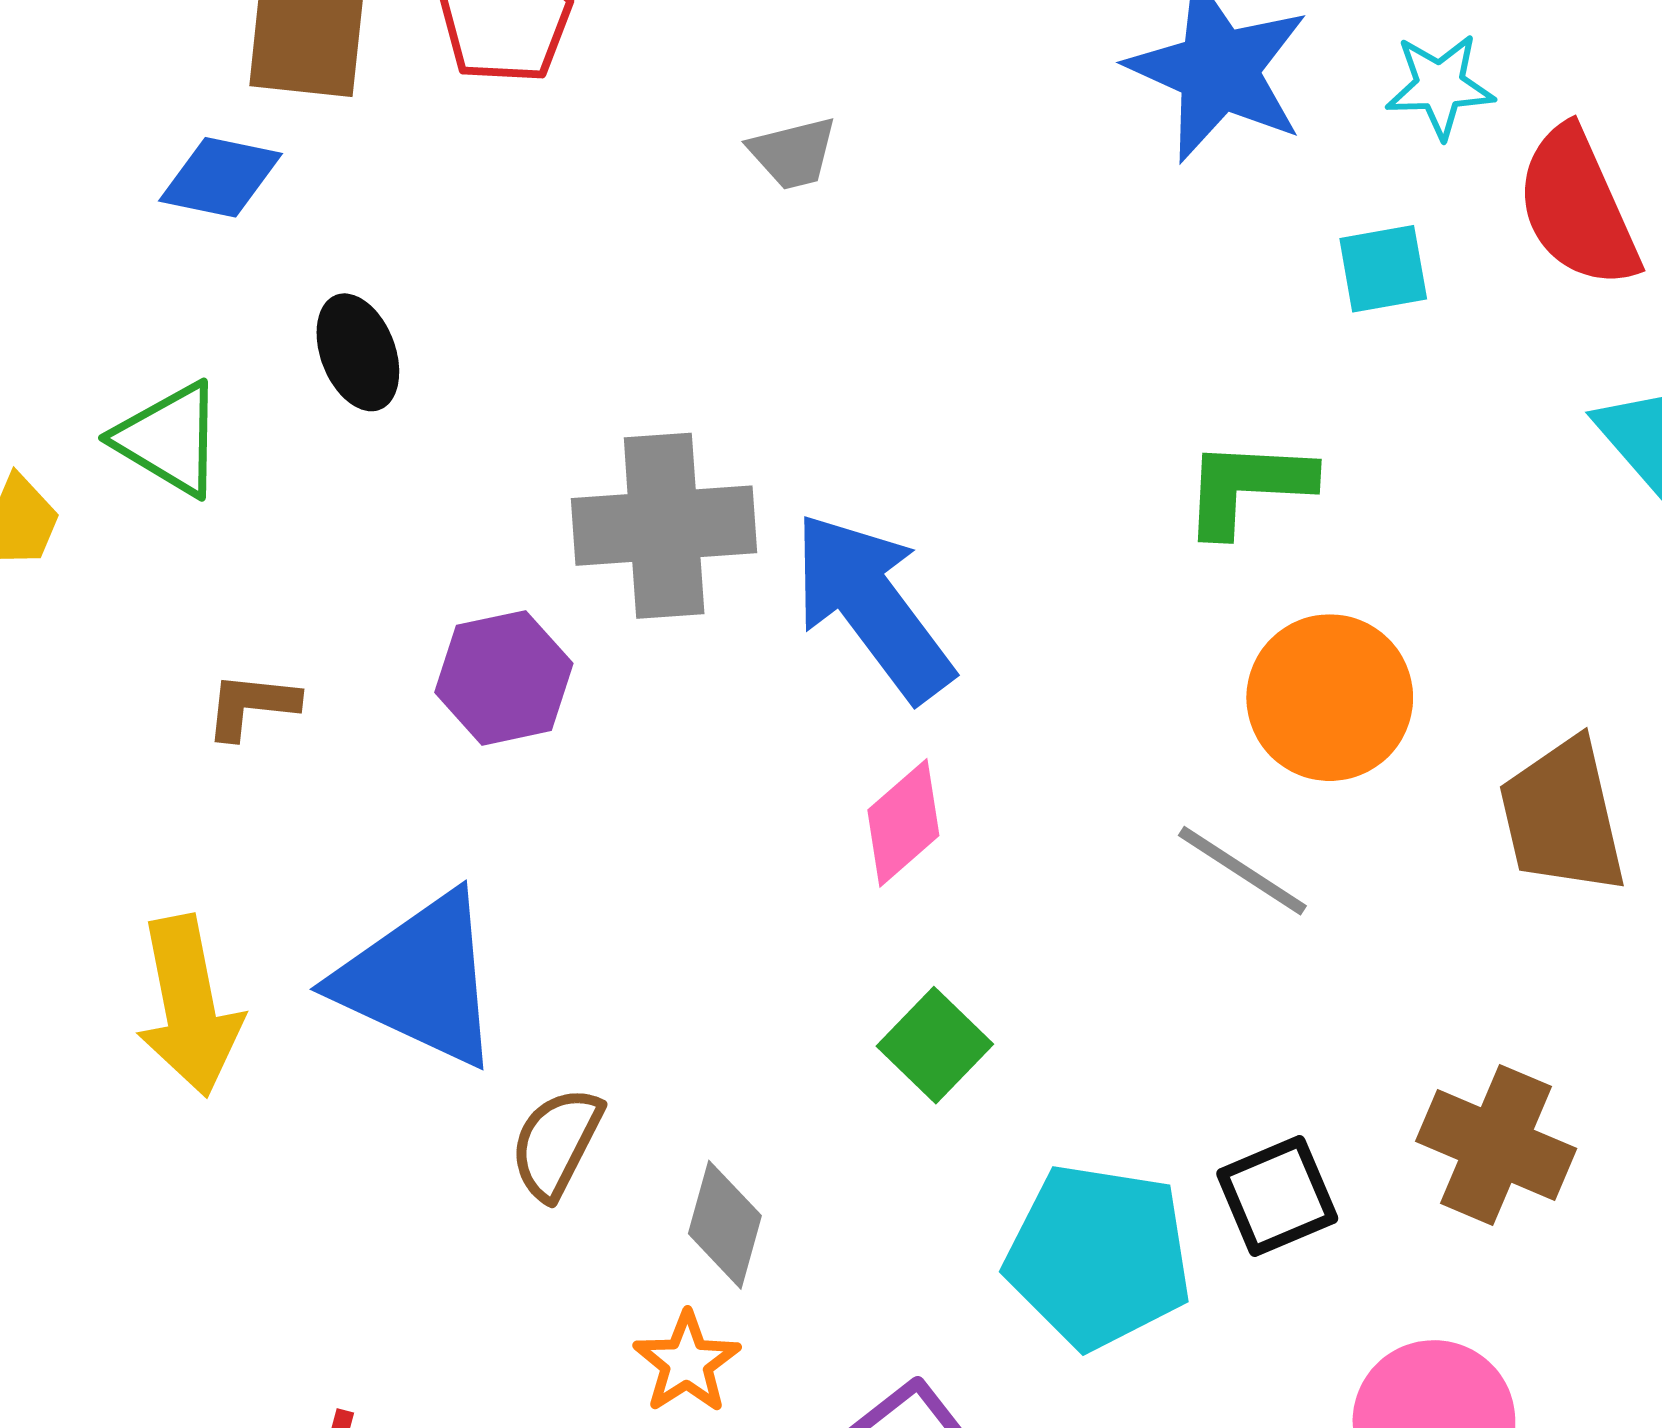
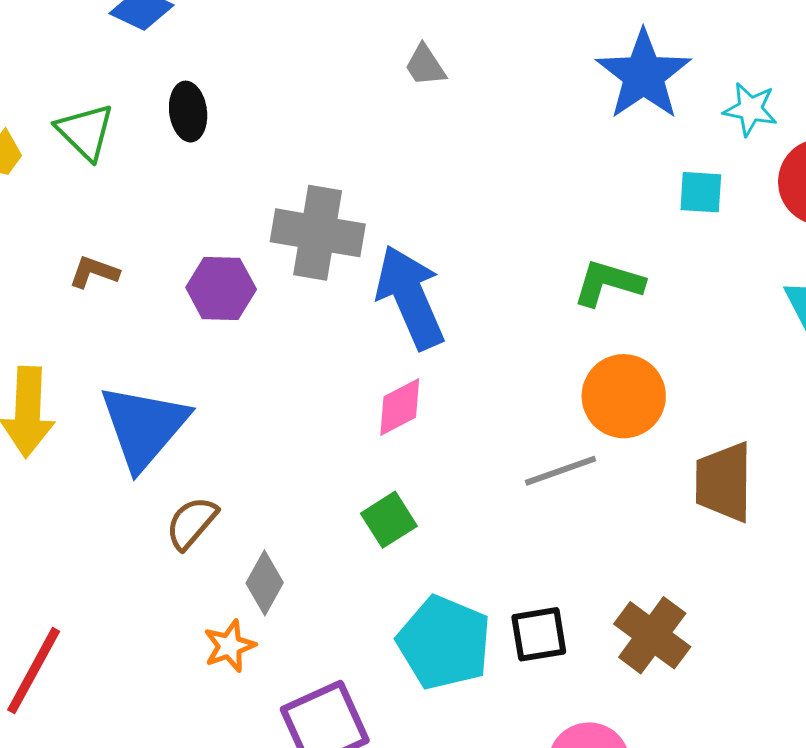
gray trapezoid: (793, 153) -> (425, 65), turned 57
gray line: (1242, 871) -> (560, 471), turned -66
blue triangle: (420, 980) -> (144, 427), turned 32

